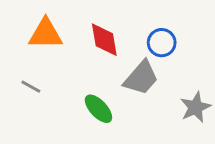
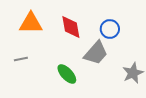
gray line: (31, 87) -> (21, 59), turned -40

